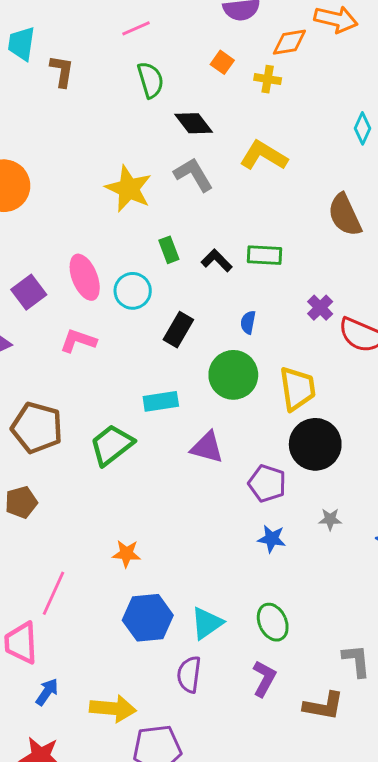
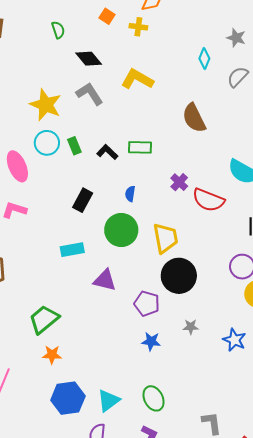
green semicircle: (150, 80) -> (58, 30), size x0.7
cyan circle: (133, 291) -> (47, 143), moved
green trapezoid: (112, 445) -> (44, 319), moved

